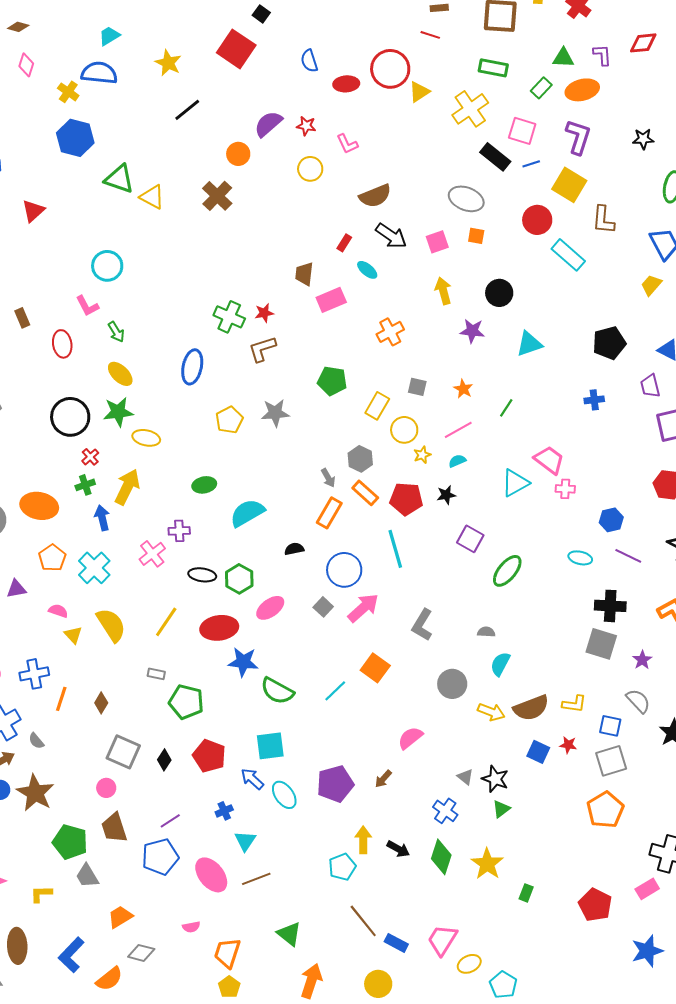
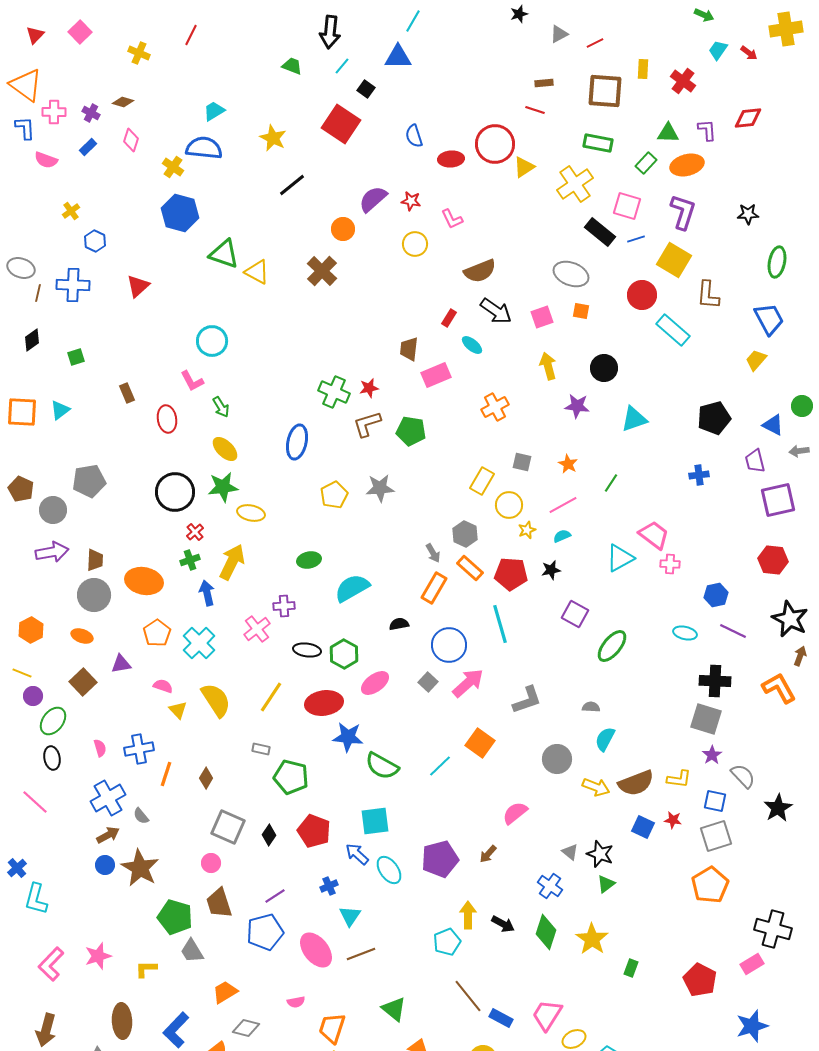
green pentagon: (332, 381) -> (411, 431), moved
gray L-shape: (422, 625) -> (527, 700), turned -140
purple star: (642, 660) -> (712, 755), moved

